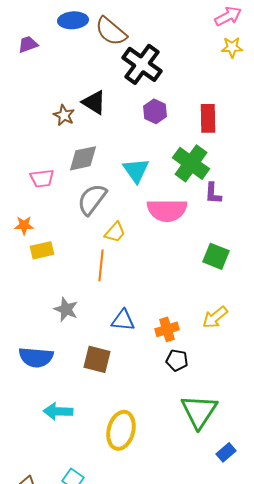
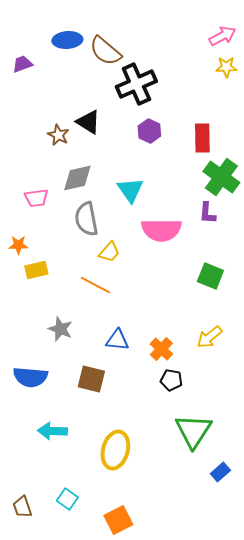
black cross: (142, 64) -> (136, 84), turned 30
green cross: (191, 163) -> (221, 177), moved
gray semicircle: (92, 199) -> (86, 219), turned -48
orange line: (101, 265) -> (95, 285), turned -68
orange cross: (167, 329) -> (161, 349), turned -30

